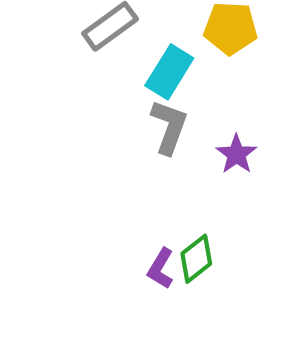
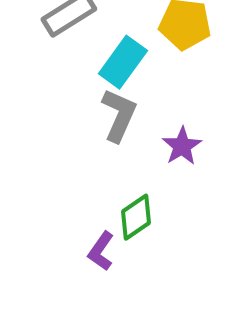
green diamond: (196, 259) -> (136, 217), moved

